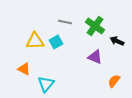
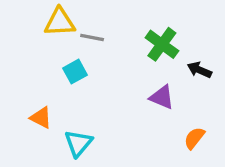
gray line: (65, 22) -> (92, 37), moved
yellow triangle: (35, 41) -> (60, 22), moved
cyan square: (56, 42) -> (75, 72), moved

